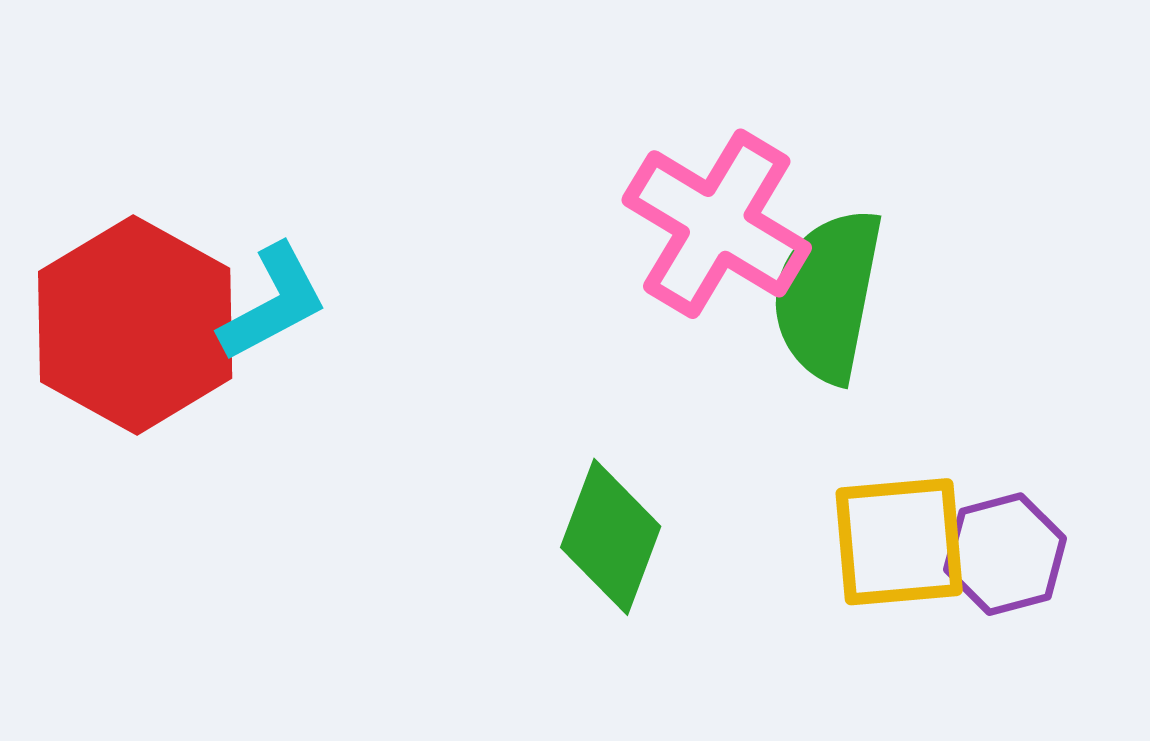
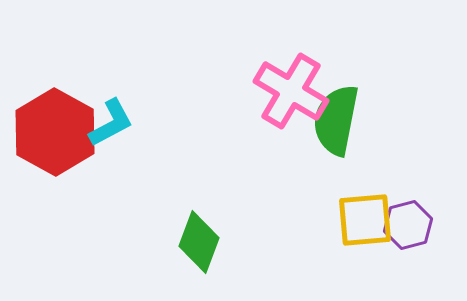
green diamond: (611, 537) -> (199, 242), moved

